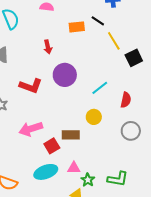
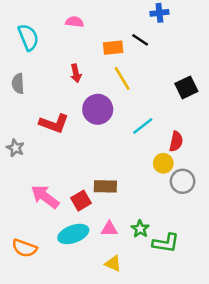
yellow line: (114, 41) -> (122, 78), moved
yellow circle: (94, 117) -> (163, 163), moved
pink arrow: (31, 129) -> (45, 197), moved, turned 55
green star: (88, 180) -> (140, 229), moved

